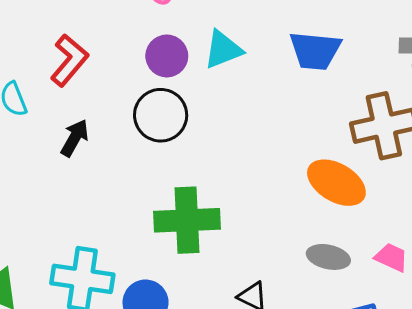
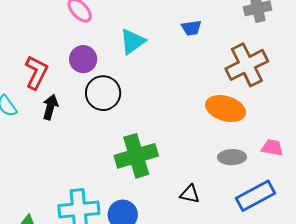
blue trapezoid: (315, 51) -> (191, 28), size x0.6
purple circle: (167, 56) -> (83, 59), moved
black arrow: (75, 138) -> (50, 107), moved

